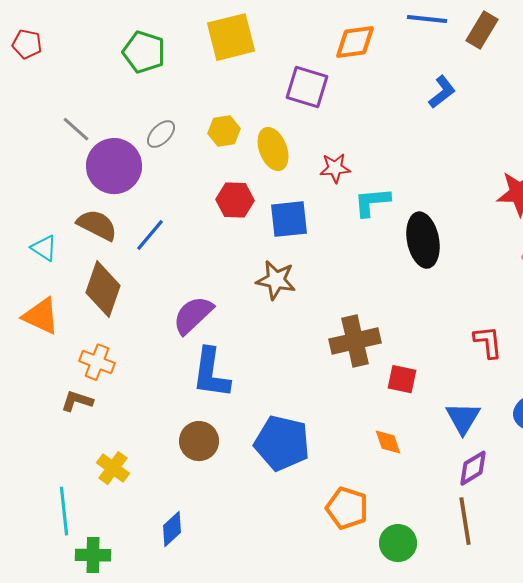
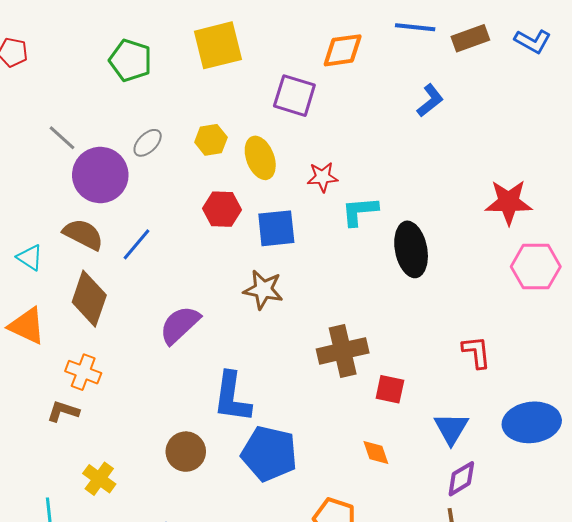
brown rectangle: (482, 30) -> (470, 38), turned 39
blue L-shape: (211, 373) -> (232, 397), moved

